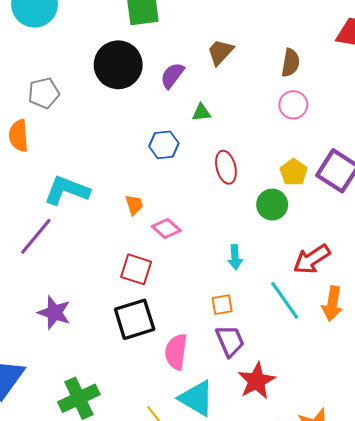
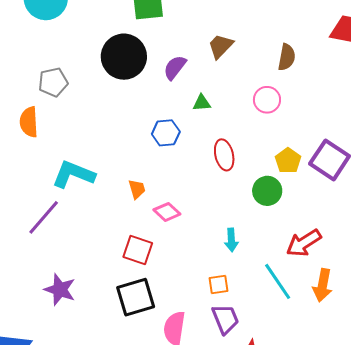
pink circle: (293, 105) -> (267, 100), moved

